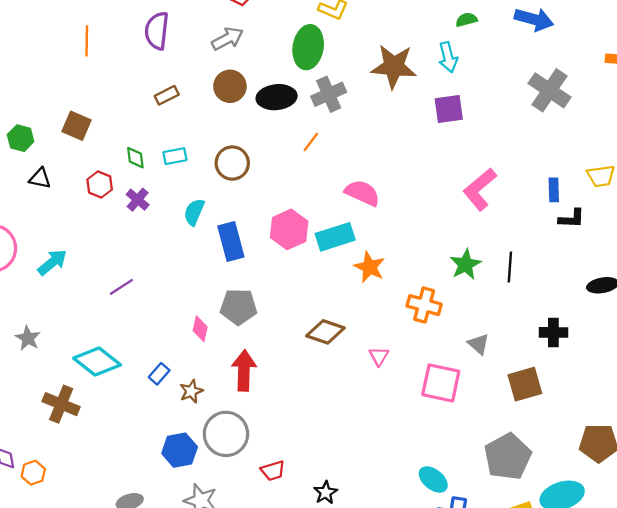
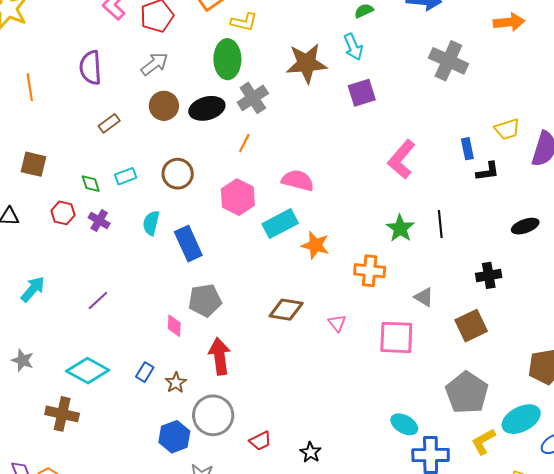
pink hexagon: (289, 229) -> (238, 197), moved

